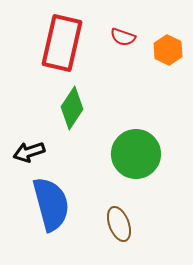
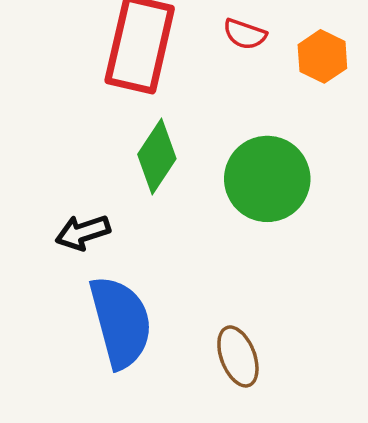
green circle: (136, 154) -> (267, 179), moved

